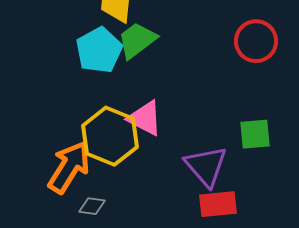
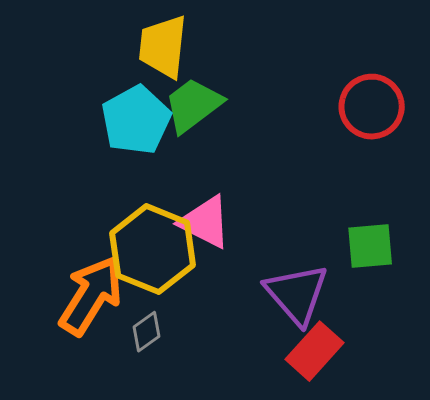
red rectangle: (218, 204) -> (315, 351), turned -42
gray diamond: (92, 206) -> (147, 332), moved, turned -44

